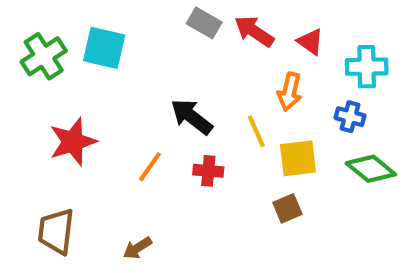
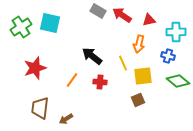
red triangle: (310, 42) -> (149, 20), turned -48
brown trapezoid: (56, 231) -> (40, 108), moved

